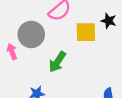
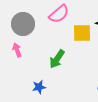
gray circle: (31, 34) -> (23, 24), moved

